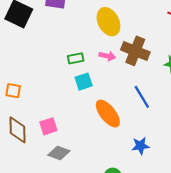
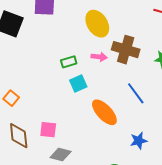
orange square: (13, 91) -> (11, 98), turned 35
pink square: (48, 126) -> (48, 130), turned 30

